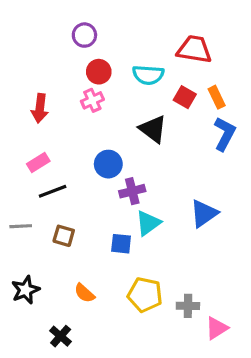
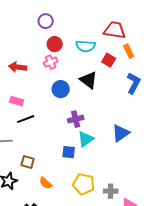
orange rectangle: (217, 97) -> (129, 51), moved
red arrow: (40, 108) -> (18, 67), turned 90
pink rectangle: (38, 162) -> (17, 101), turned 48
blue circle: (108, 164) -> (61, 89), moved
brown square: (64, 236) -> (28, 162), moved

